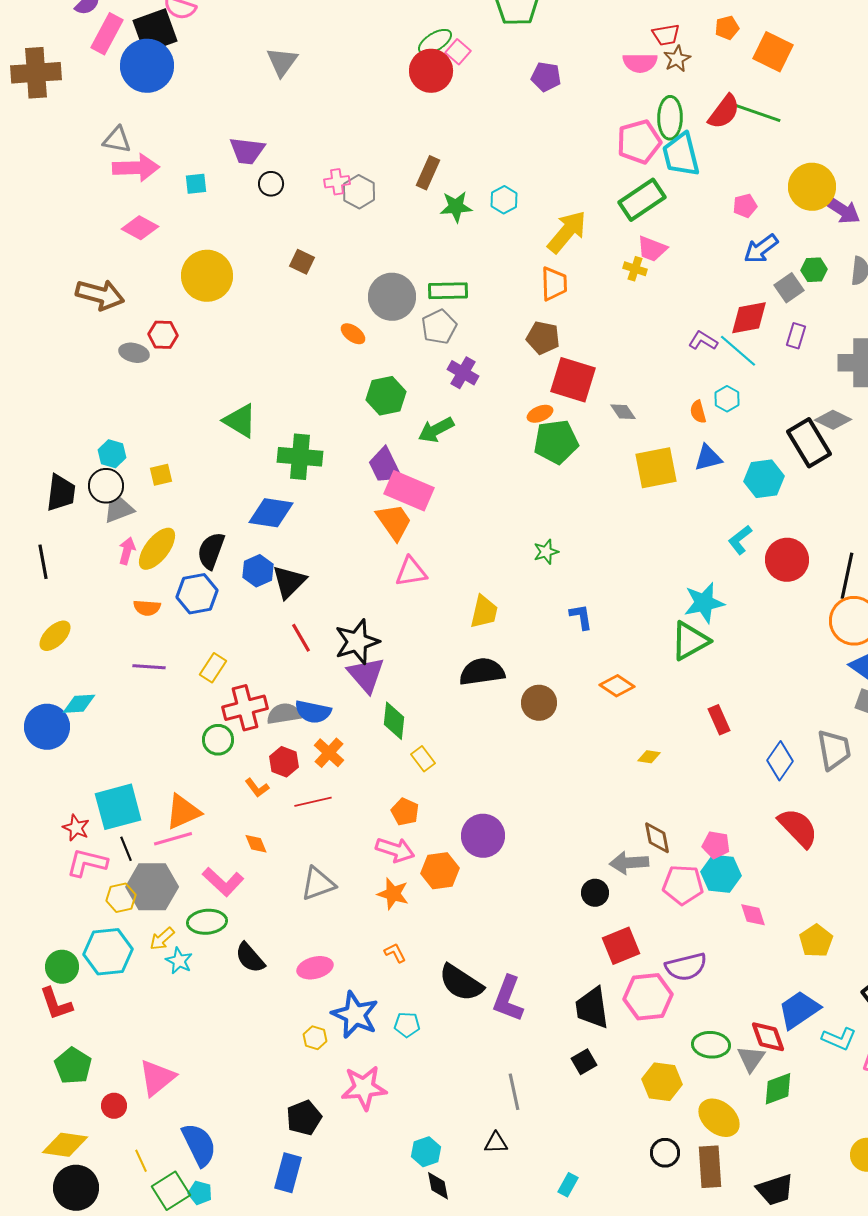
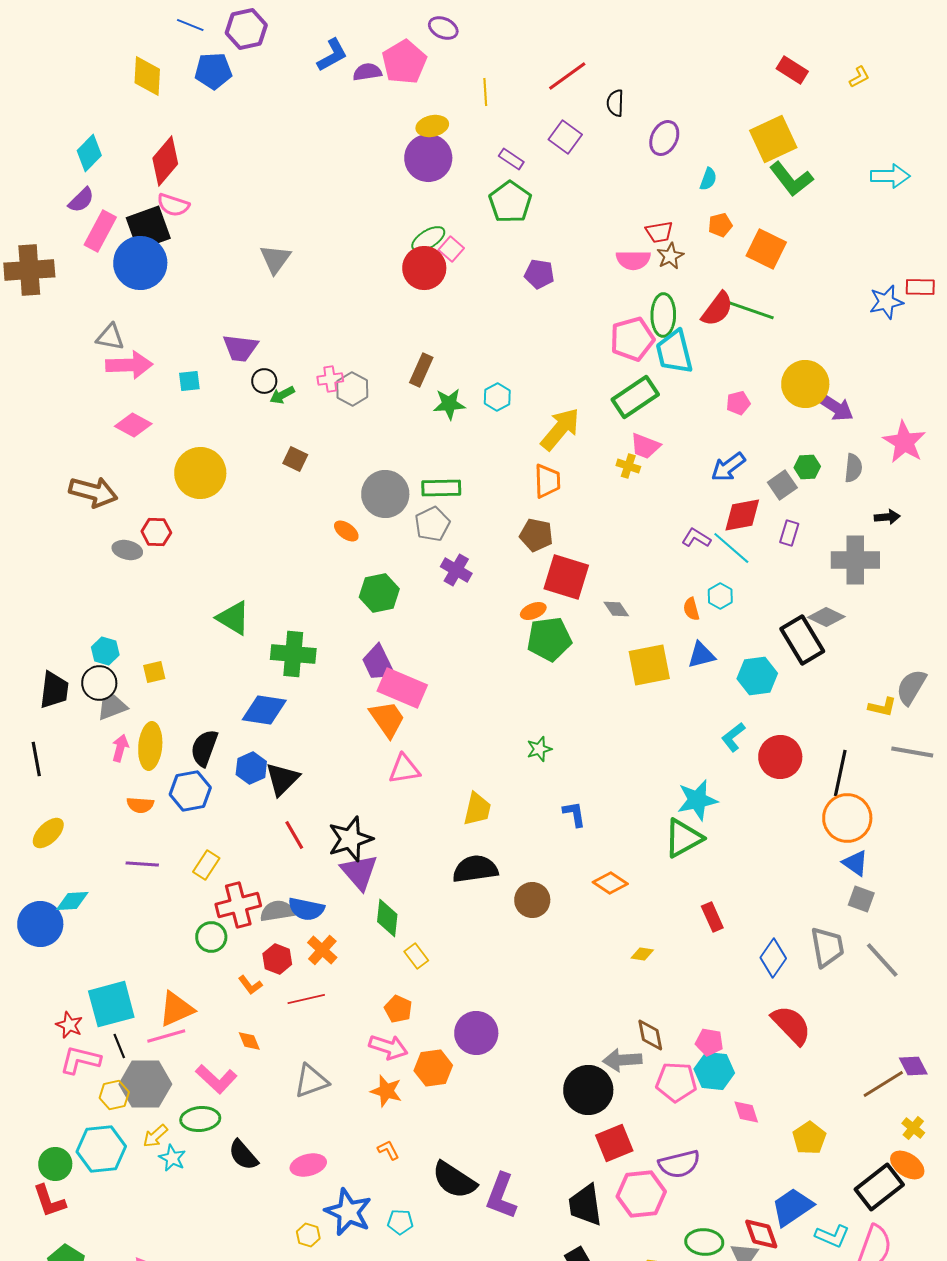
blue arrow: (761, 249) -> (728, 467), moved
green arrow: (436, 430) -> (282, 395), moved, size x0.7
yellow ellipse: (157, 549) -> (150, 746), turned -33
black circle: (595, 893) -> (588, 1090), size x1.8

